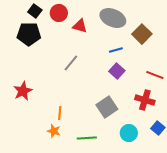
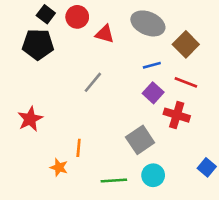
red line: (155, 75) -> (186, 82), moved
red cross: (145, 100) -> (177, 115), moved
orange star: (54, 131) -> (59, 167), moved
cyan circle: (129, 133) -> (153, 175), moved

